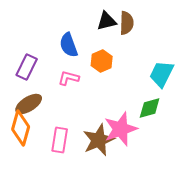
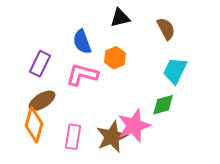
brown semicircle: (127, 23) -> (166, 29), moved, turned -30
pink L-shape: (69, 78) -> (82, 75), size x1.5

